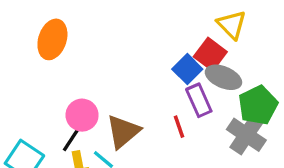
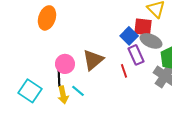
red square: (210, 54) -> (143, 27), turned -30
brown triangle: (123, 132) -> (93, 60), moved
black line: (72, 138) -> (59, 78), turned -36

